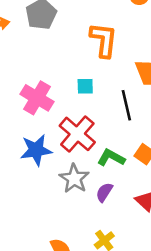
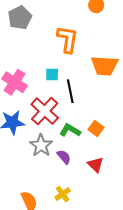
black line: (126, 105) -> (70, 91), moved
purple semicircle: (104, 192) -> (64, 157), turned 105

